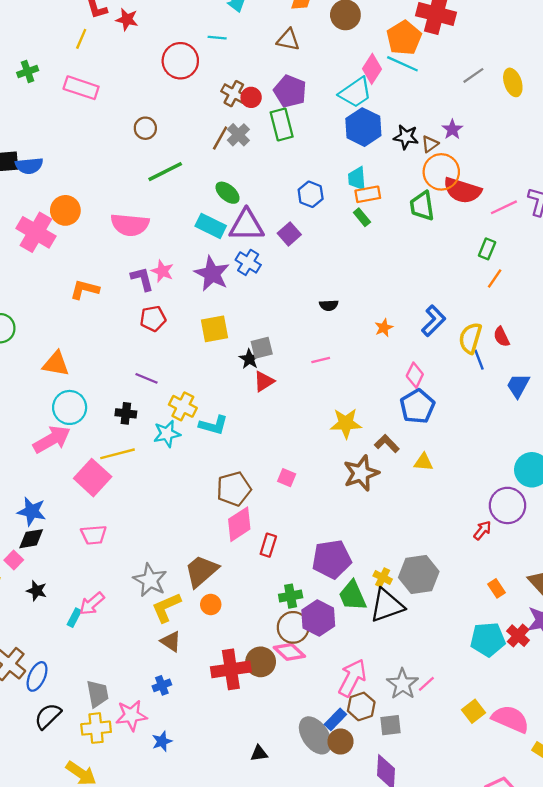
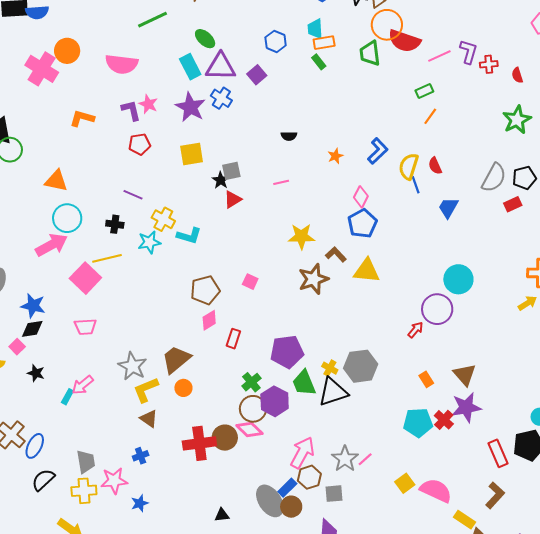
cyan rectangle: (211, 226) -> (190, 67), turned 35
green rectangle: (487, 249) -> (424, 91), turned 42
yellow triangle: (423, 462) -> (367, 271), size x1.6
pink diamond: (239, 524) -> (209, 320), size x0.7
green cross: (291, 596) -> (251, 382), turned -30

